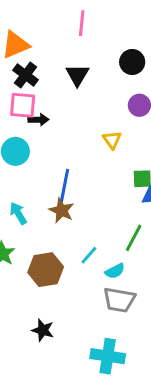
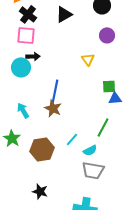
black triangle: (77, 75) -> (64, 14), turned 30
black arrow: (38, 120) -> (33, 56), moved

